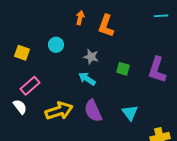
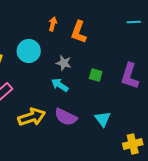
cyan circle: (56, 45) -> (29, 51), size x1.5
purple semicircle: (93, 111) -> (66, 117), turned -40

